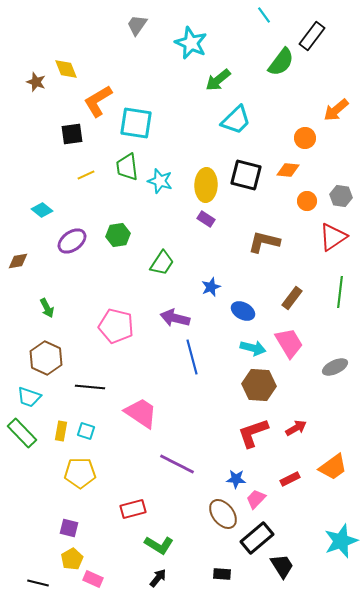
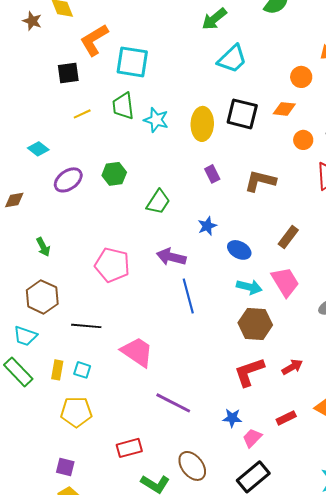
purple rectangle: (206, 219) -> (212, 174), moved, turned 30
brown ellipse: (223, 514) -> (192, 466), moved

